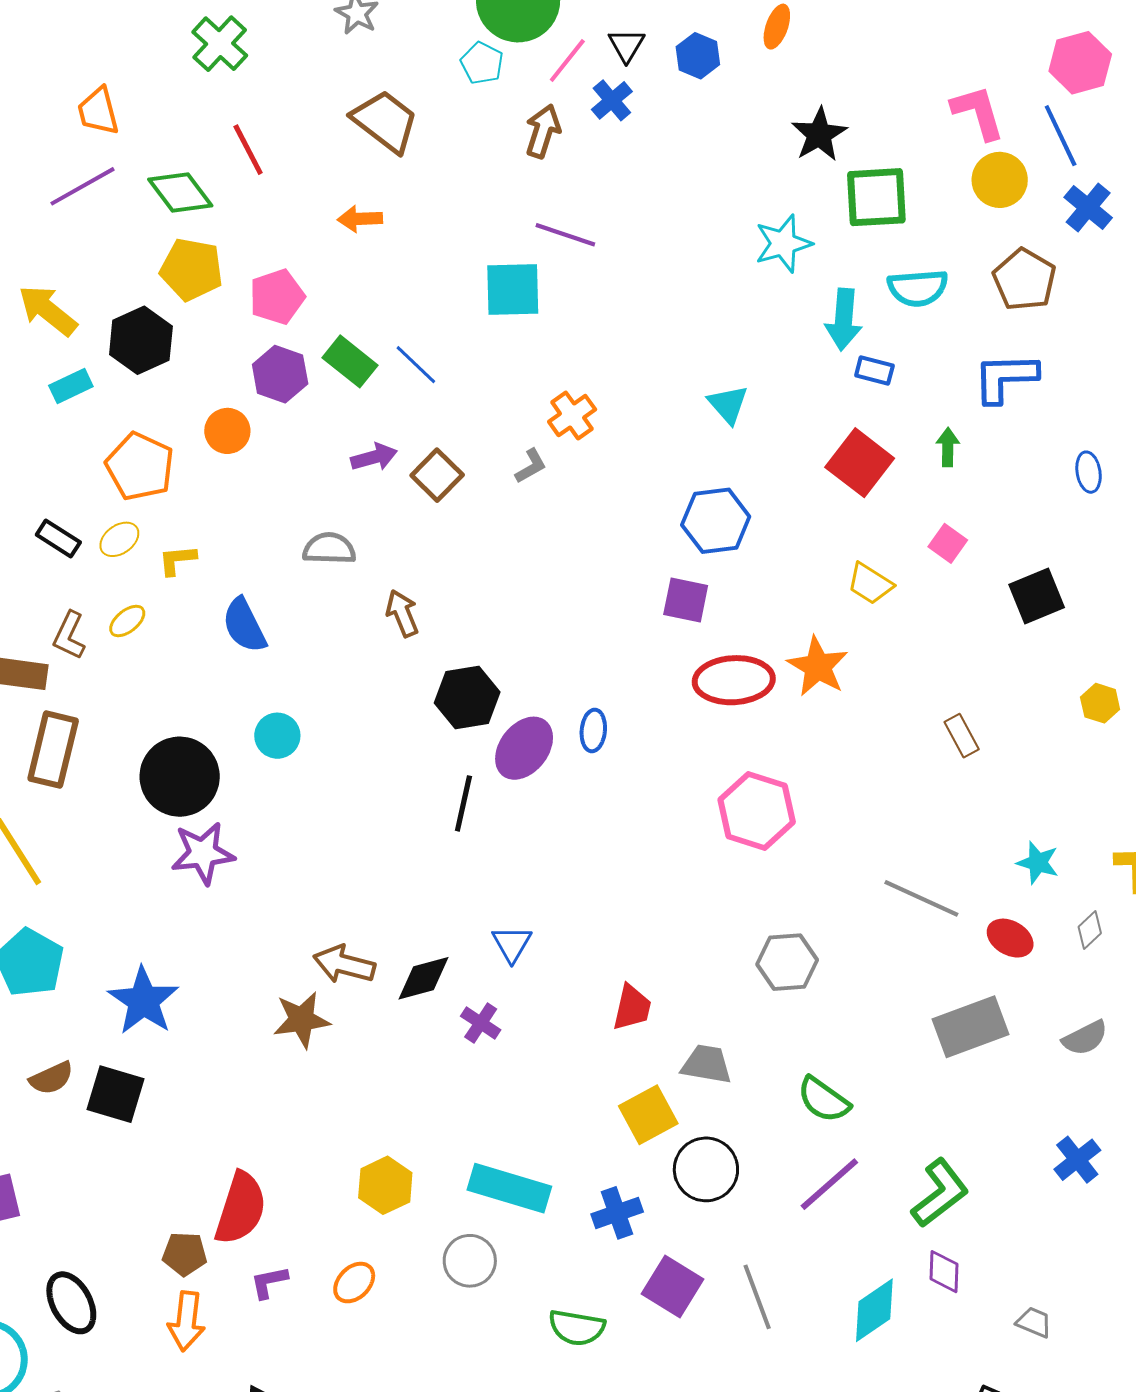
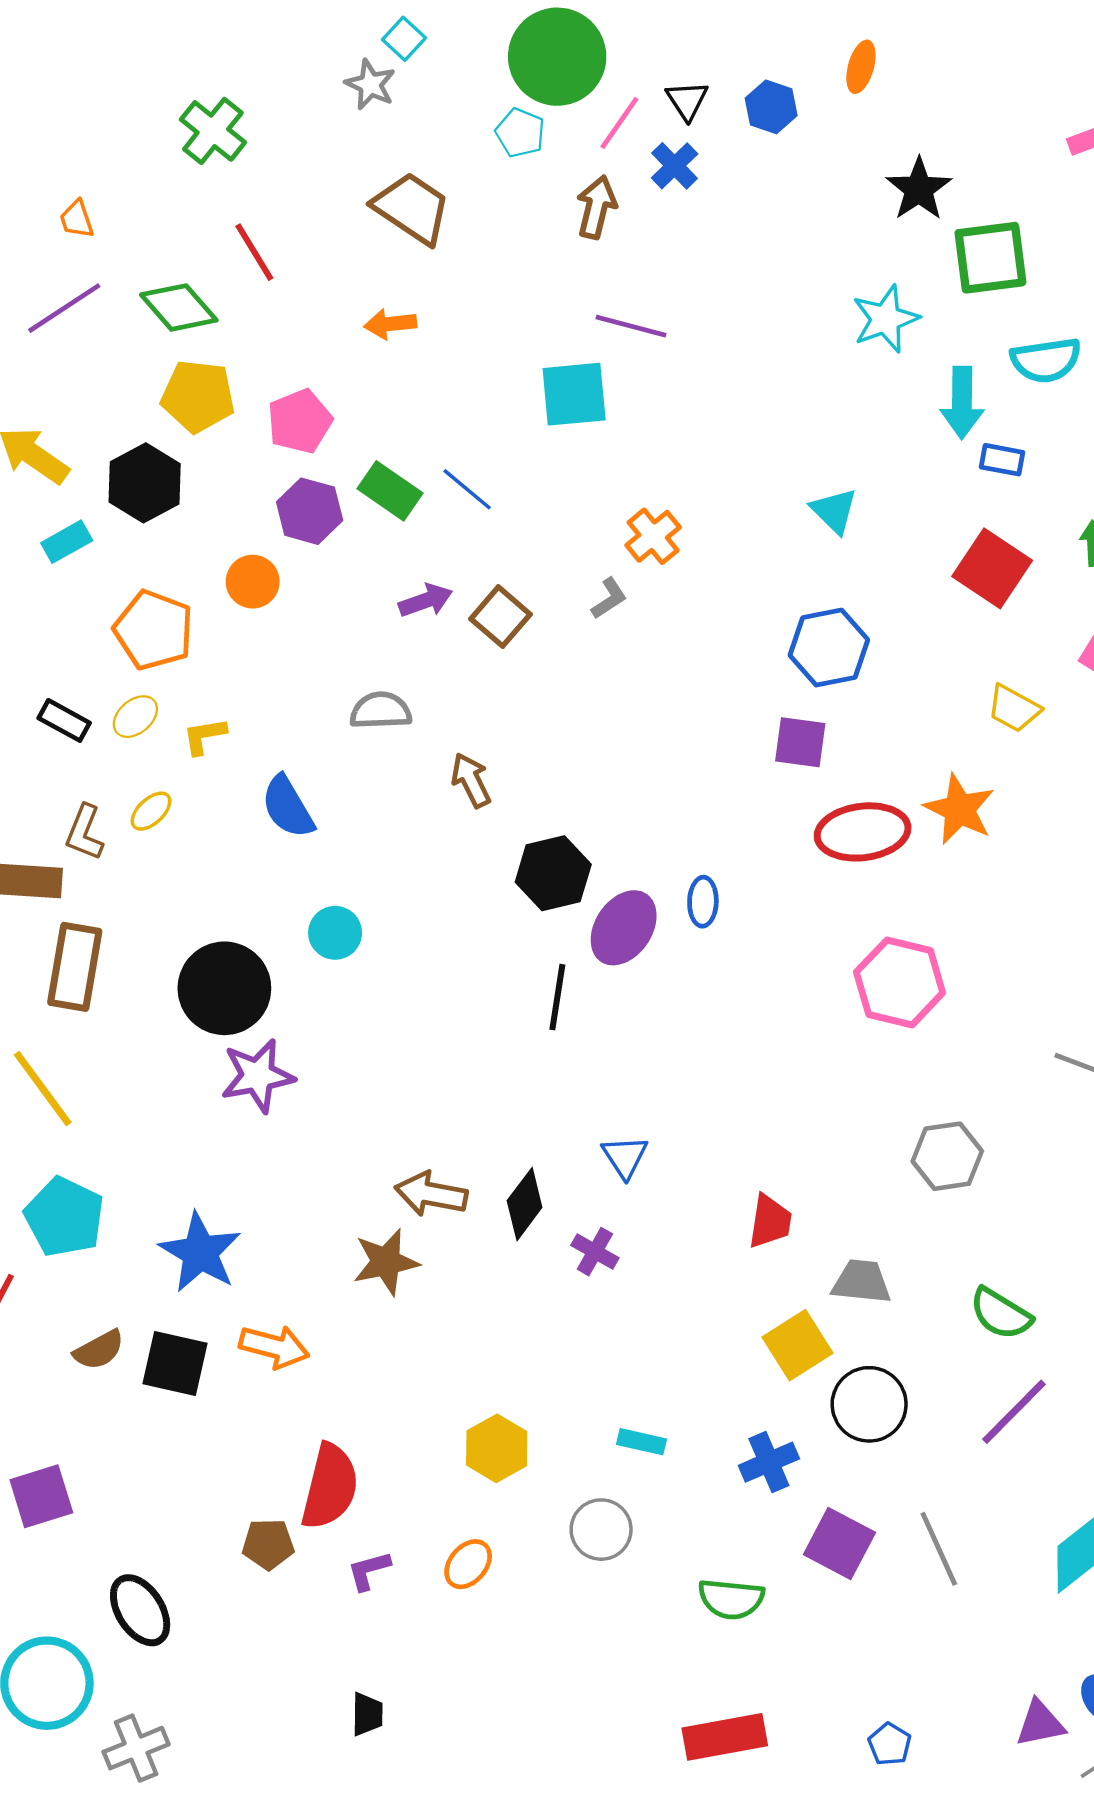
orange trapezoid: (98, 111) -> (77, 219), size x0.7
black diamond: (423, 978) -> (525, 1204), turned -34
cyan rectangle: (509, 1188) -> (641, 1442), size x0.5
orange arrow: (186, 1321) -> (274, 1347), moved, turned -78

